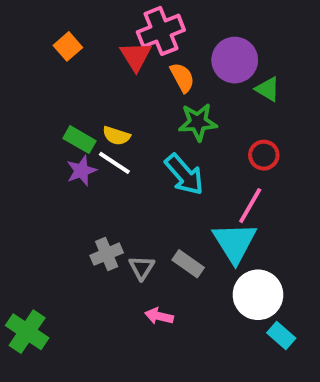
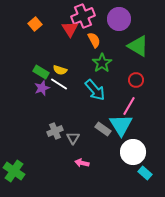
purple circle: (235, 60) -> (119, 19), moved
green triangle: (268, 89) -> (138, 46), size x1.6
green star: (198, 122) -> (102, 63), turned -30
gray rectangle: (188, 264) -> (103, 129), moved

